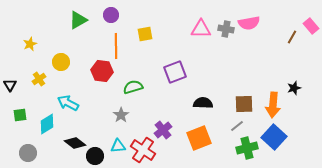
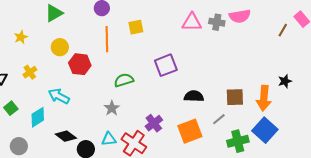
green triangle: (78, 20) -> (54, 13), moved
yellow circle: (61, 62) -> (60, 47), moved
red hexagon: (102, 71) -> (80, 64), moved
green square: (20, 115) -> (11, 108), turned -32
gray line: (237, 126) -> (219, 119), moved

